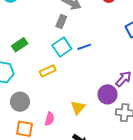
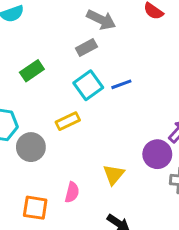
gray rectangle: (61, 22) -> (86, 47), turned 40
green rectangle: (20, 45) -> (32, 71), moved
gray circle: (20, 102) -> (31, 147), moved

